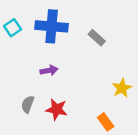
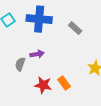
gray semicircle: (28, 104) -> (20, 64), moved
orange rectangle: (106, 122) -> (64, 83), moved

